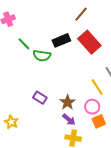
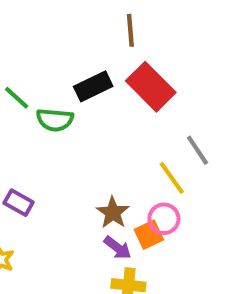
brown line: (81, 14) -> (130, 30), turned -42
purple rectangle: (40, 98) -> (19, 203), moved
orange square: (99, 121) -> (149, 235), moved

